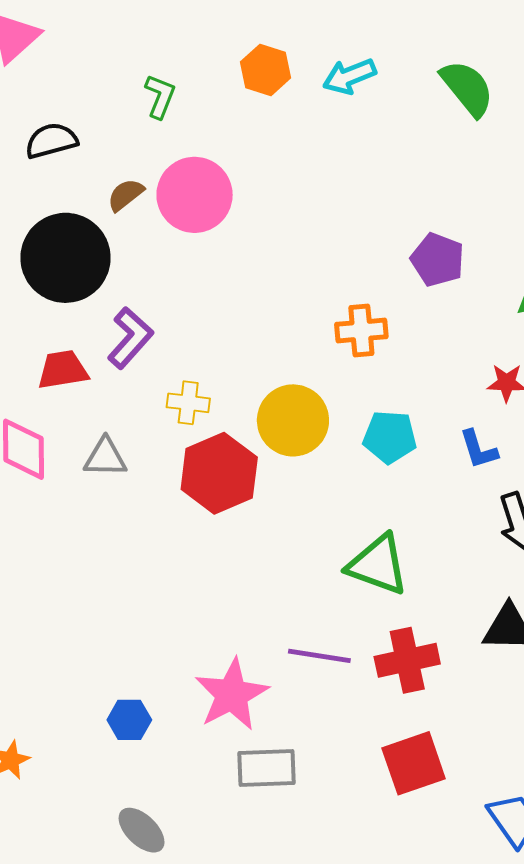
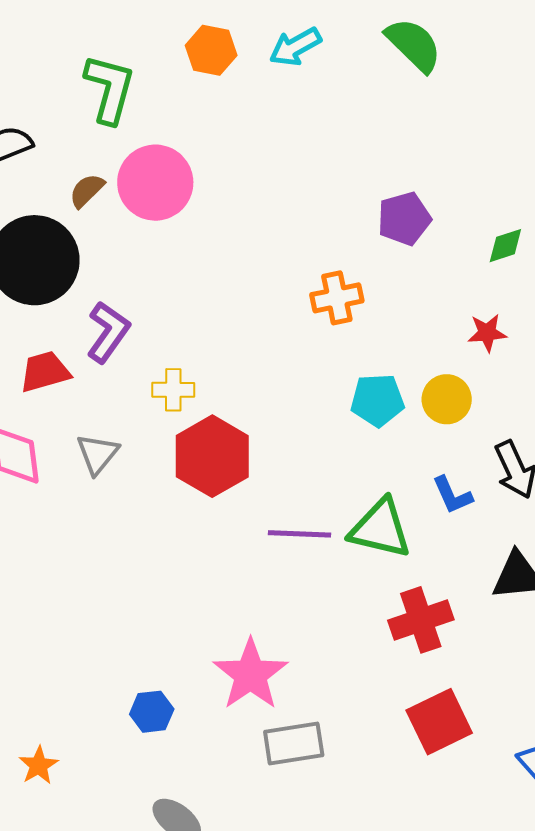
green L-shape: (160, 96) -> (110, 89), size x1.6
purple pentagon: (438, 260) -> (404, 219), turned -30
yellow circle: (293, 420) -> (447, 399), moved, size x0.7
blue L-shape: (479, 449) -> (452, 495), moved
gray triangle: (105, 457) -> (97, 454), turned -45
purple line: (319, 656) -> (299, 534), moved

